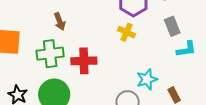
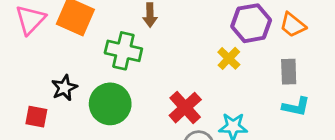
red cross: (84, 61) -> (185, 108), moved, turned 30

